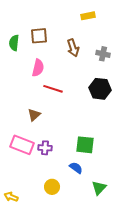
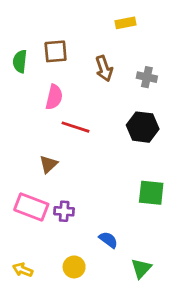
green square: (85, 145) -> (151, 193), moved
yellow arrow: (11, 197) -> (23, 270), moved

